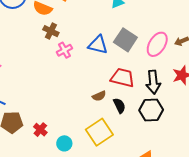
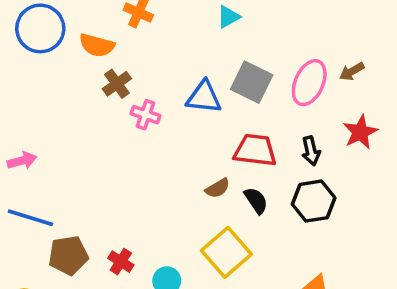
brown cross: (51, 31) -> (117, 84), turned 35
pink cross: (64, 50) -> (145, 115), turned -35
black arrow: (153, 82) -> (311, 151), size x0.7

